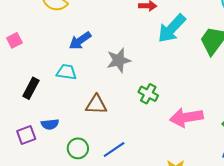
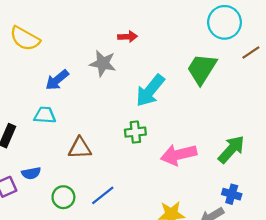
cyan arrow: (172, 28) -> (150, 91), moved
gray star: (119, 60) -> (103, 63), moved, turned 30
green cross: (148, 94) -> (135, 132), turned -30

